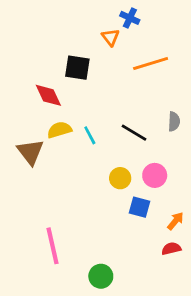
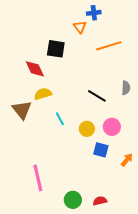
blue cross: (130, 18) -> (94, 13), turned -32
cyan line: (90, 135) -> (60, 119), moved
red semicircle: (171, 249) -> (100, 201), moved

